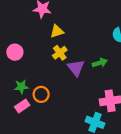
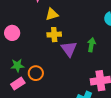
yellow cross: (60, 53) -> (54, 35), turned 32
green arrow: (100, 63) -> (91, 45), turned -64

